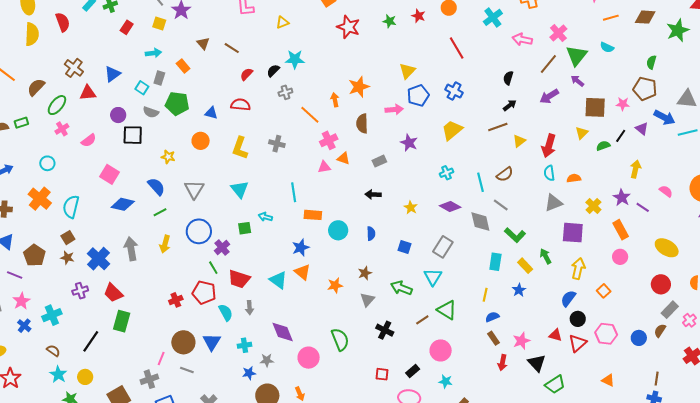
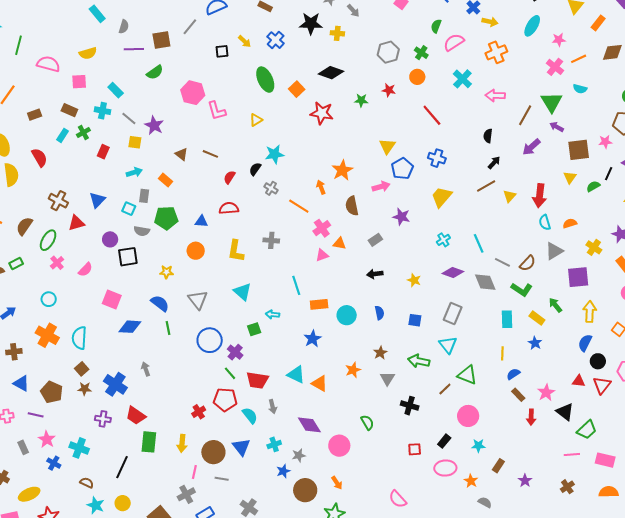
pink cross: (558, 33) -> (555, 67), moved
gray cross: (285, 92) -> (271, 188), turned -32
brown semicircle: (505, 174) -> (528, 263), moved
green line: (160, 212) -> (168, 328), turned -64
yellow arrow: (165, 244) -> (182, 443), moved
gray arrow: (131, 249) -> (146, 369), size x0.6
orange triangle: (302, 272) -> (320, 383), moved
purple cross: (80, 291) -> (103, 419), turned 35
cyan cross: (52, 315) -> (79, 448), turned -36
green semicircle: (340, 339) -> (367, 422), size x0.7

